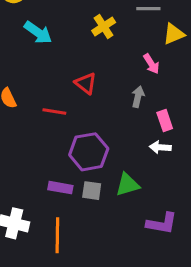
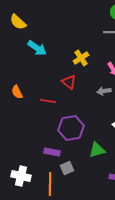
yellow cross: (104, 27) -> (81, 58), moved
gray arrow: (138, 97) -> (104, 91), turned -112
gray square: (92, 191) -> (67, 168), moved, turned -32

